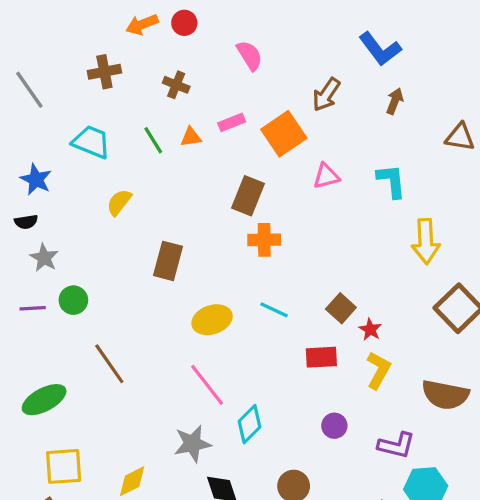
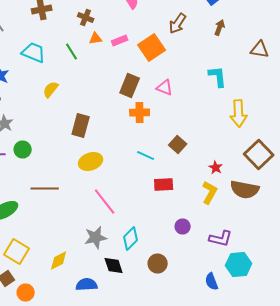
orange triangle: (191, 137) -> (96, 38), moved
pink triangle: (326, 176) -> (165, 88), moved, turned 36
brown square: (341, 308) -> (178, 144), moved
yellow ellipse: (212, 320) -> (91, 162), moved
red star: (370, 329) -> (216, 168), moved
red rectangle: (321, 357) -> (164, 184), moved
brown line: (109, 364) -> (45, 188), turned -56
brown semicircle: (445, 395) -> (245, 190), moved
cyan diamond: (250, 424) -> (131, 238), moved
yellow square: (64, 466) -> (17, 252), turned 35

